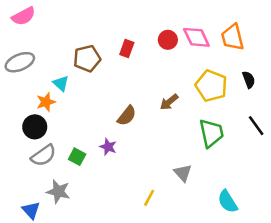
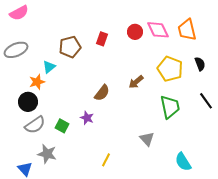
cyan triangle: (61, 83) -> (49, 67), turned 40
yellow line: (149, 198) -> (106, 160), moved

